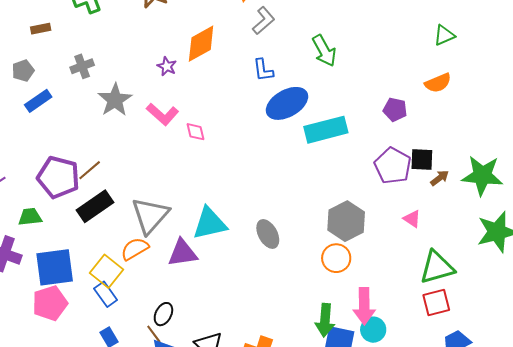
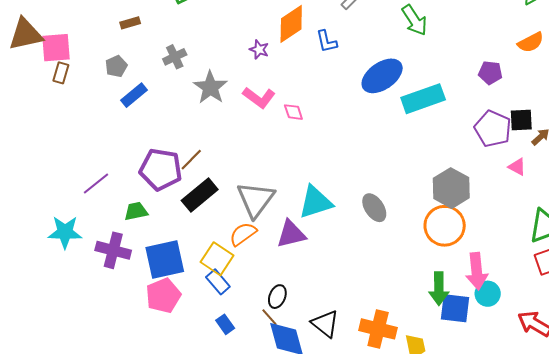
blue L-shape: (263, 70) -> (327, 41), moved
pink triangle: (412, 219) -> (517, 167), moved
orange circle: (336, 258) -> (445, 226), size x1.4

